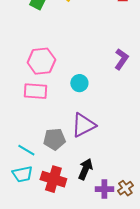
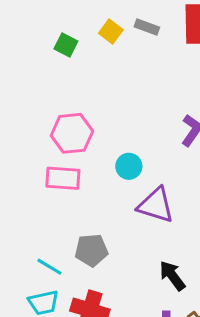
purple triangle: (83, 125) -> (156, 205), moved, turned 44
black arrow: (85, 169) -> (172, 276), moved, turned -60

